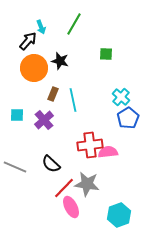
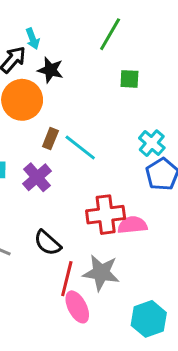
green line: (74, 24) -> (110, 34), moved
black star: (60, 61) -> (50, 70), moved
cyan line: (73, 100) -> (80, 147), turned -40
red line: (64, 188) -> (67, 279), turned -30

